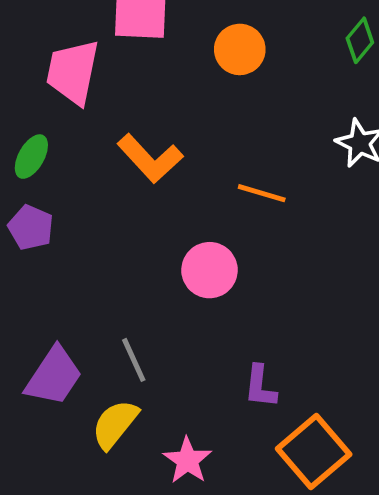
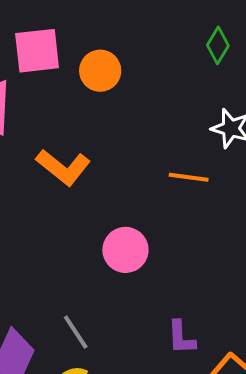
orange circle: (240, 49) -> (100, 71), moved
orange line: (262, 193) -> (189, 177), moved

